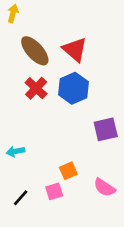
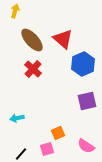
blue hexagon: (73, 88) -> (83, 64), moved

